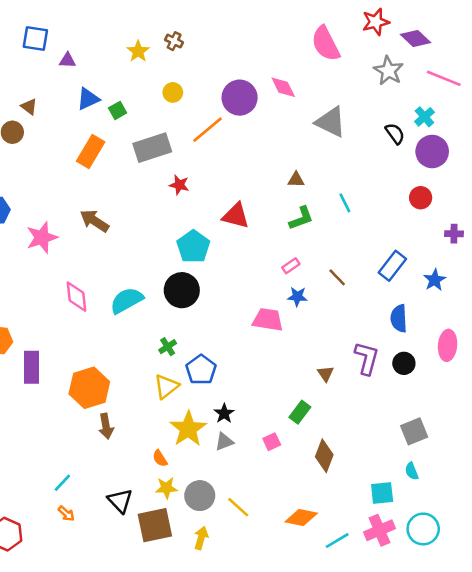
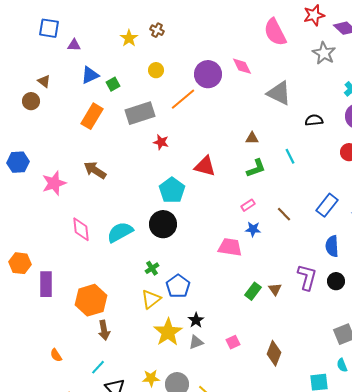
black semicircle: (395, 134) -> (314, 120), moved, turned -60
green rectangle: (300, 412) -> (253, 291), moved
orange semicircle: (160, 458) -> (56, 355), moved
cyan line: (62, 483) -> (98, 367), moved

